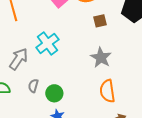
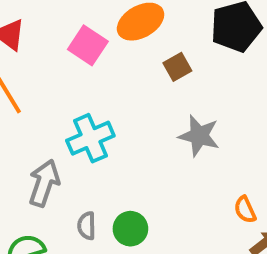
cyan cross: (47, 43) -> (90, 138), turned 30
orange semicircle: (107, 91) -> (245, 210), moved, size x0.6

